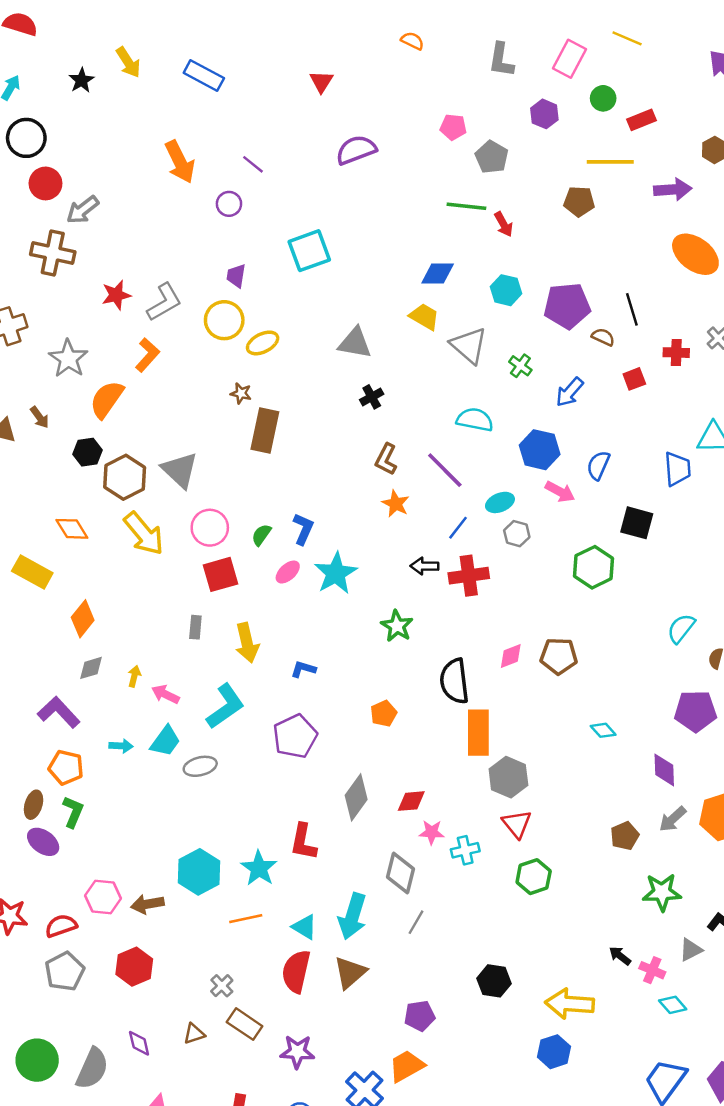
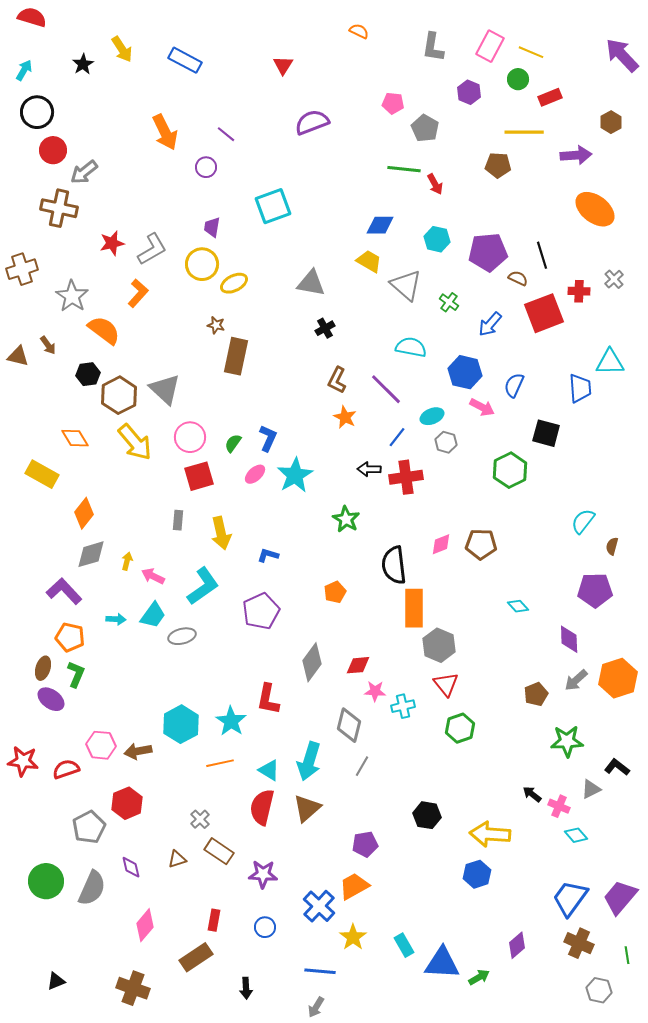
yellow line: (627, 38) -> (531, 52), moved
red square: (634, 379) -> (544, 313), size x2.0
orange semicircle: (107, 399) -> (104, 330), turned 92
gray diamond: (91, 668) -> (91, 554), size x1.4
gray pentagon: (65, 971) -> (89, 827), moved

